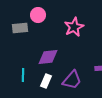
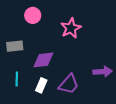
gray rectangle: (20, 28) -> (15, 46), moved

